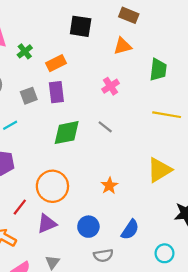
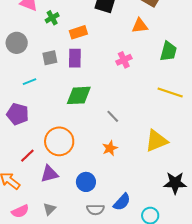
gray line: (105, 127) -> (113, 116), moved
blue semicircle: (130, 230) -> (122, 202), moved

